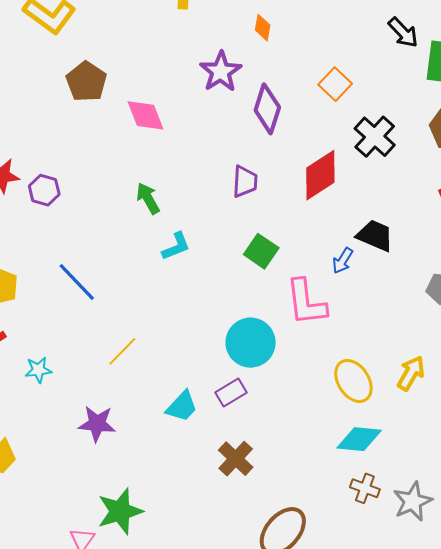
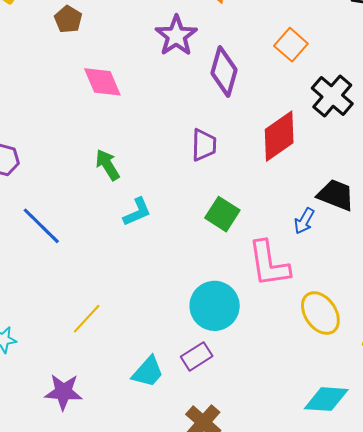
brown pentagon: (86, 82) -> (68, 19), moved, size x0.7
blue line: (77, 282) -> (41, 226), moved
yellow ellipse: (353, 381) -> (320, 313), moved

